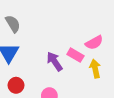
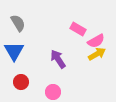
pink rectangle: (75, 55) -> (78, 29), moved
yellow arrow: (95, 69) -> (97, 54), moved, turned 72

